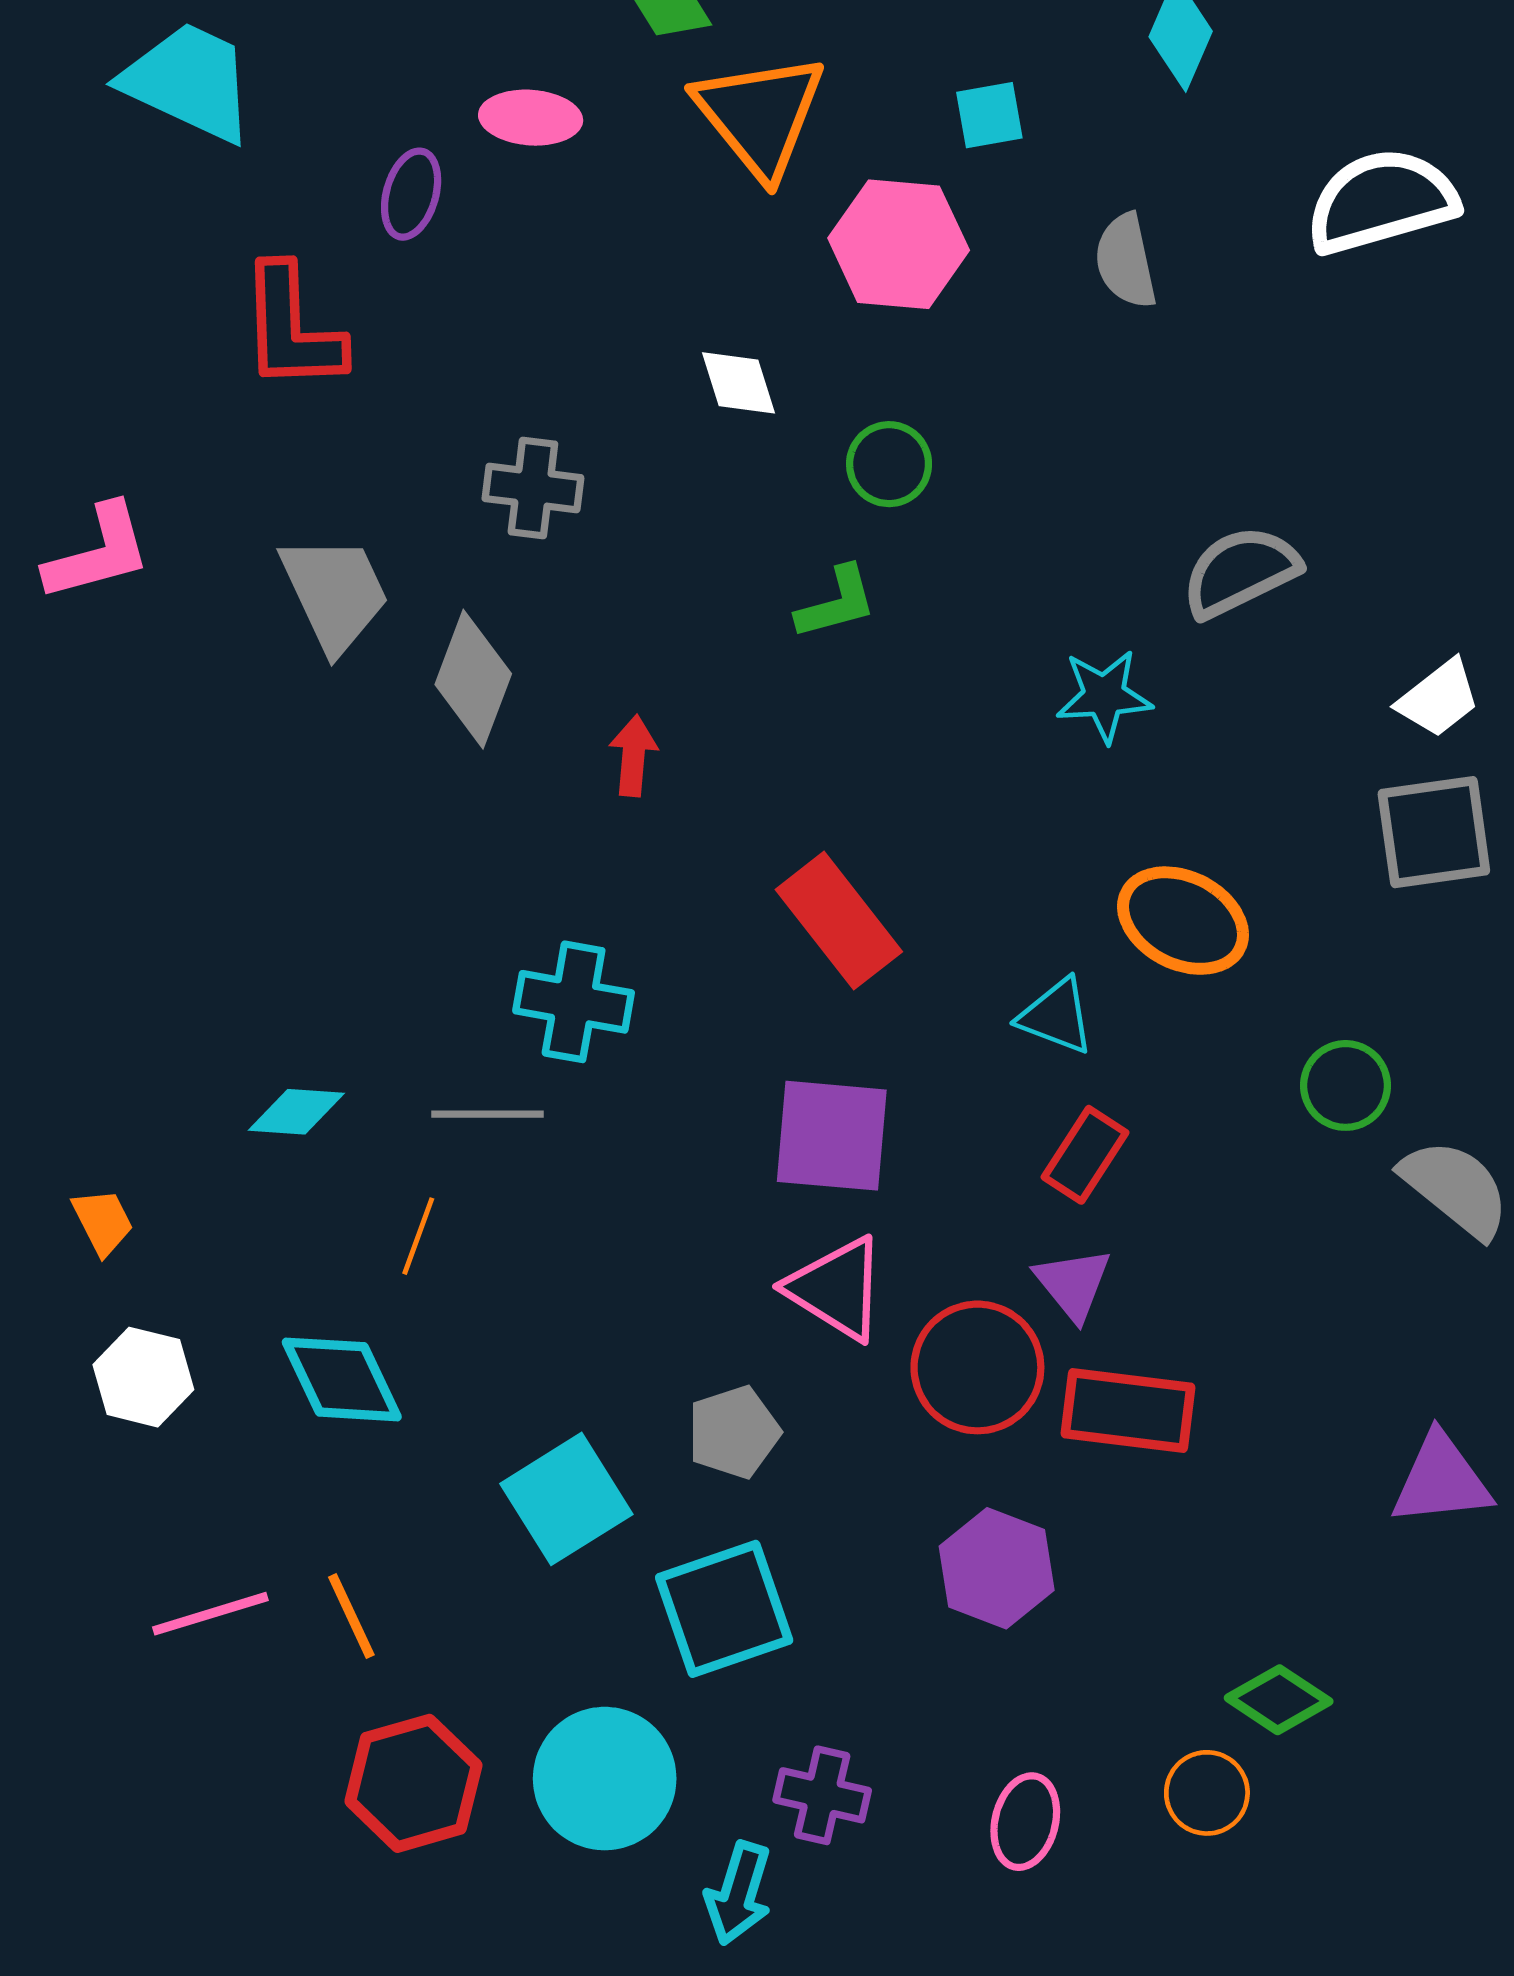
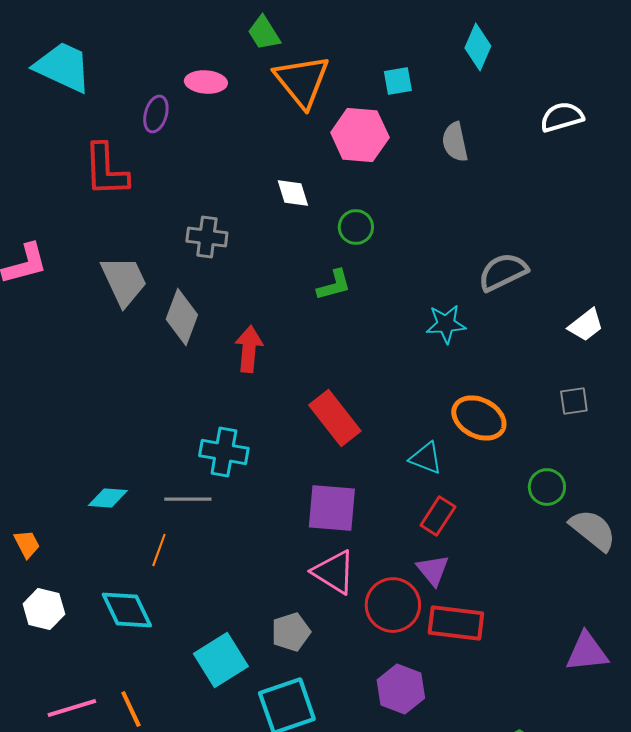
white semicircle: (1381, 201) -> (562, 117), size x0.7
red arrow: (633, 756) -> (249, 349), size x1.4
gray square: (1434, 832) -> (574, 401), moved, size x0.6

